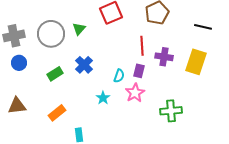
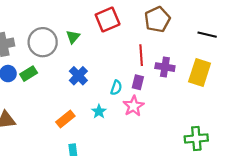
green rectangle: (55, 74) -> (29, 74), moved
green cross: (171, 111) -> (196, 138), moved
orange rectangle: (57, 113) -> (65, 119), moved

